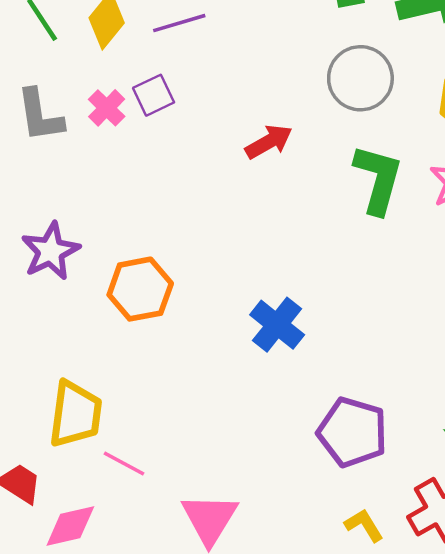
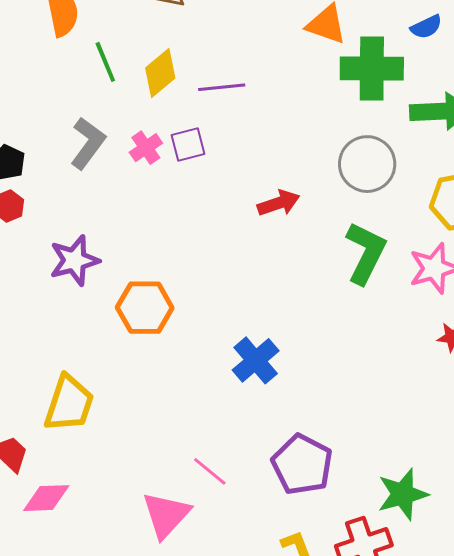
gray L-shape: (40, 115) -> (88, 143), turned -146
pink line: (124, 464) -> (210, 471), moved

